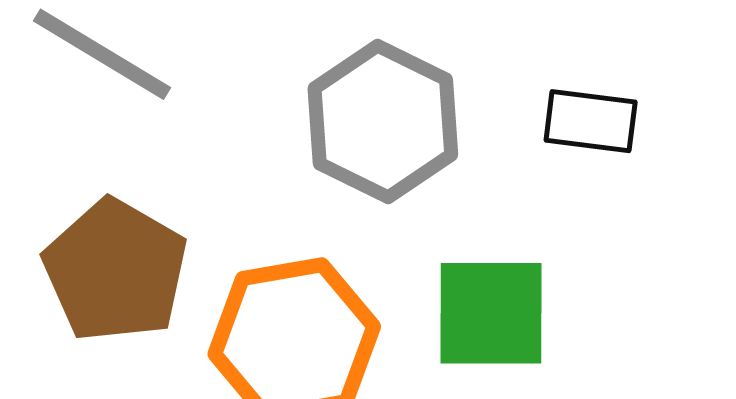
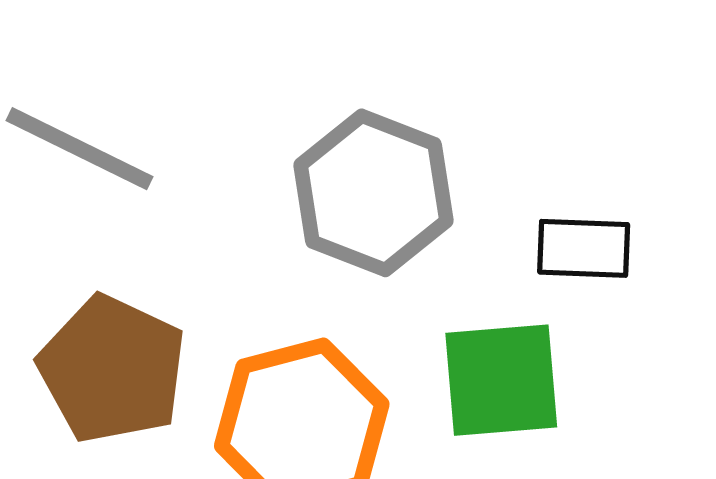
black rectangle: (591, 121) -> (584, 248), moved

